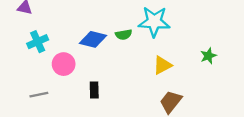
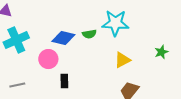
cyan cross: (38, 42) -> (16, 40), size x1.4
pink circle: (64, 64) -> (48, 59), moved

